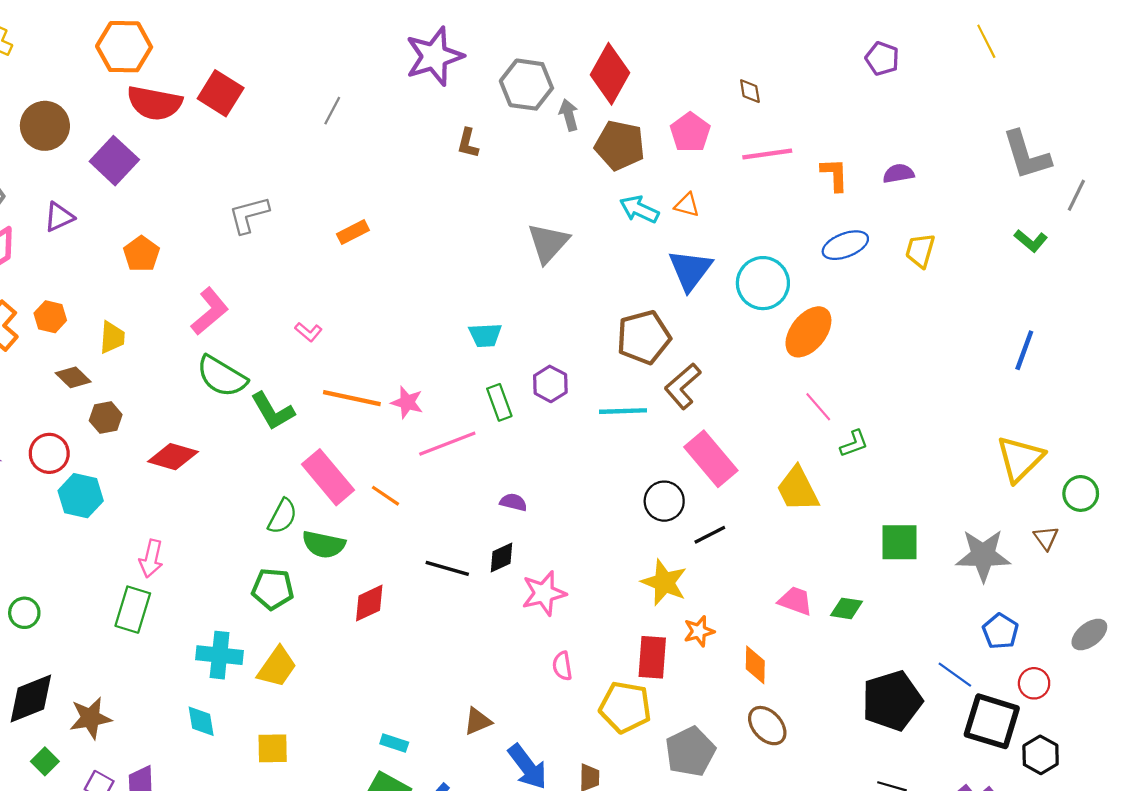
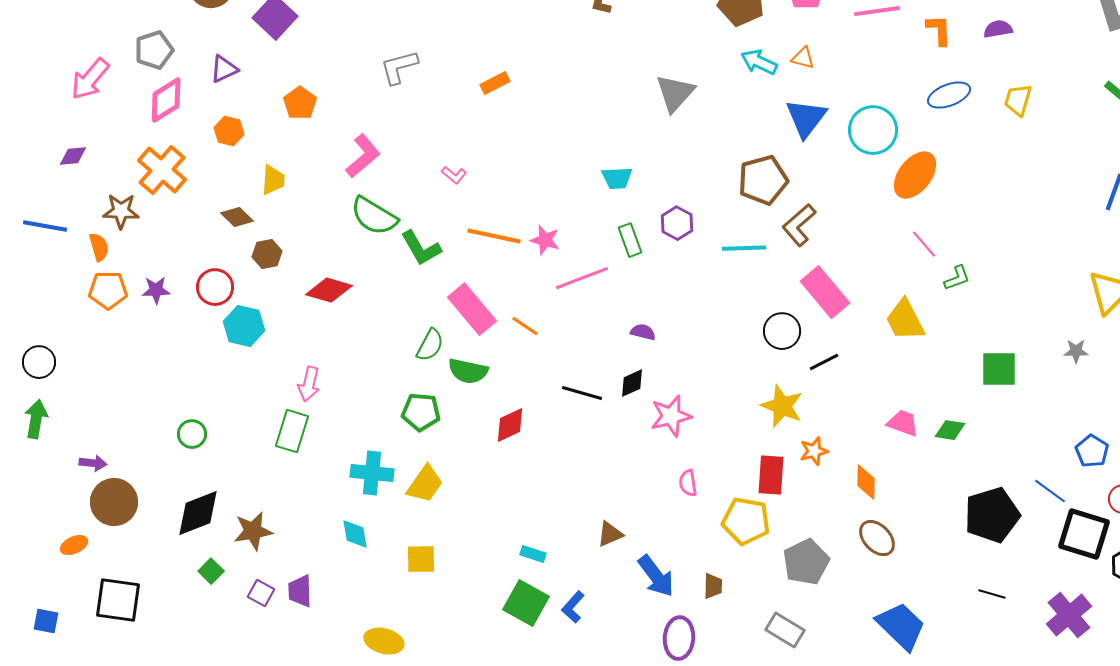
orange hexagon: (50, 317) -> (229, 131), moved
gray star: (983, 555) -> (1076, 351), moved, size x0.5

